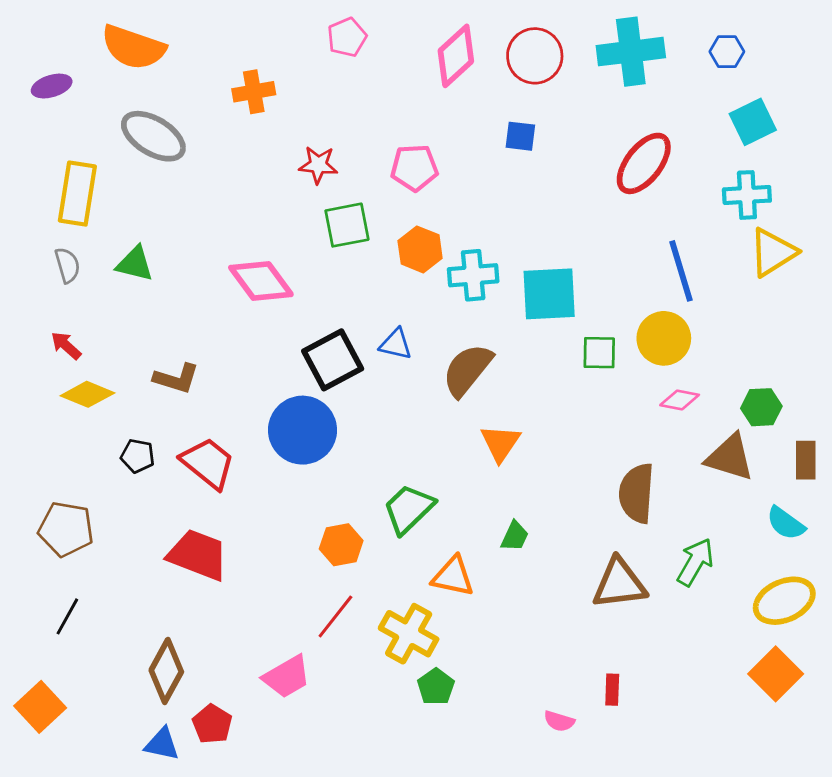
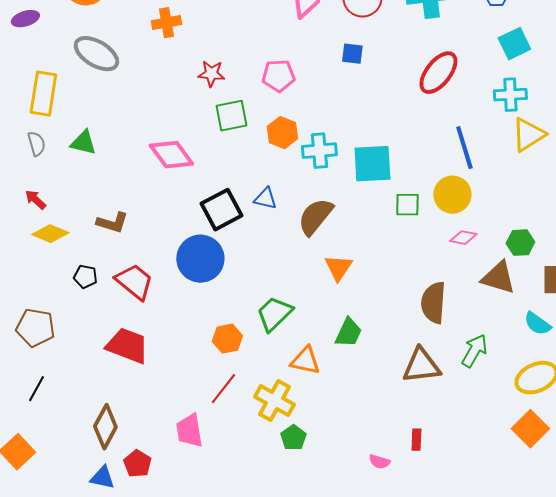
green trapezoid: (515, 536) -> (348, 333), size x1.4
pink trapezoid: (287, 677) -> (189, 431), turned 111

